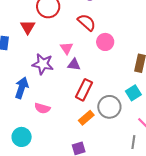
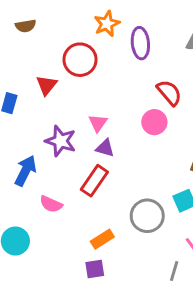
red semicircle: (87, 22) -> (169, 93), moved
red rectangle: (84, 90) -> (94, 181), moved
orange rectangle: (86, 118) -> (102, 239), moved

